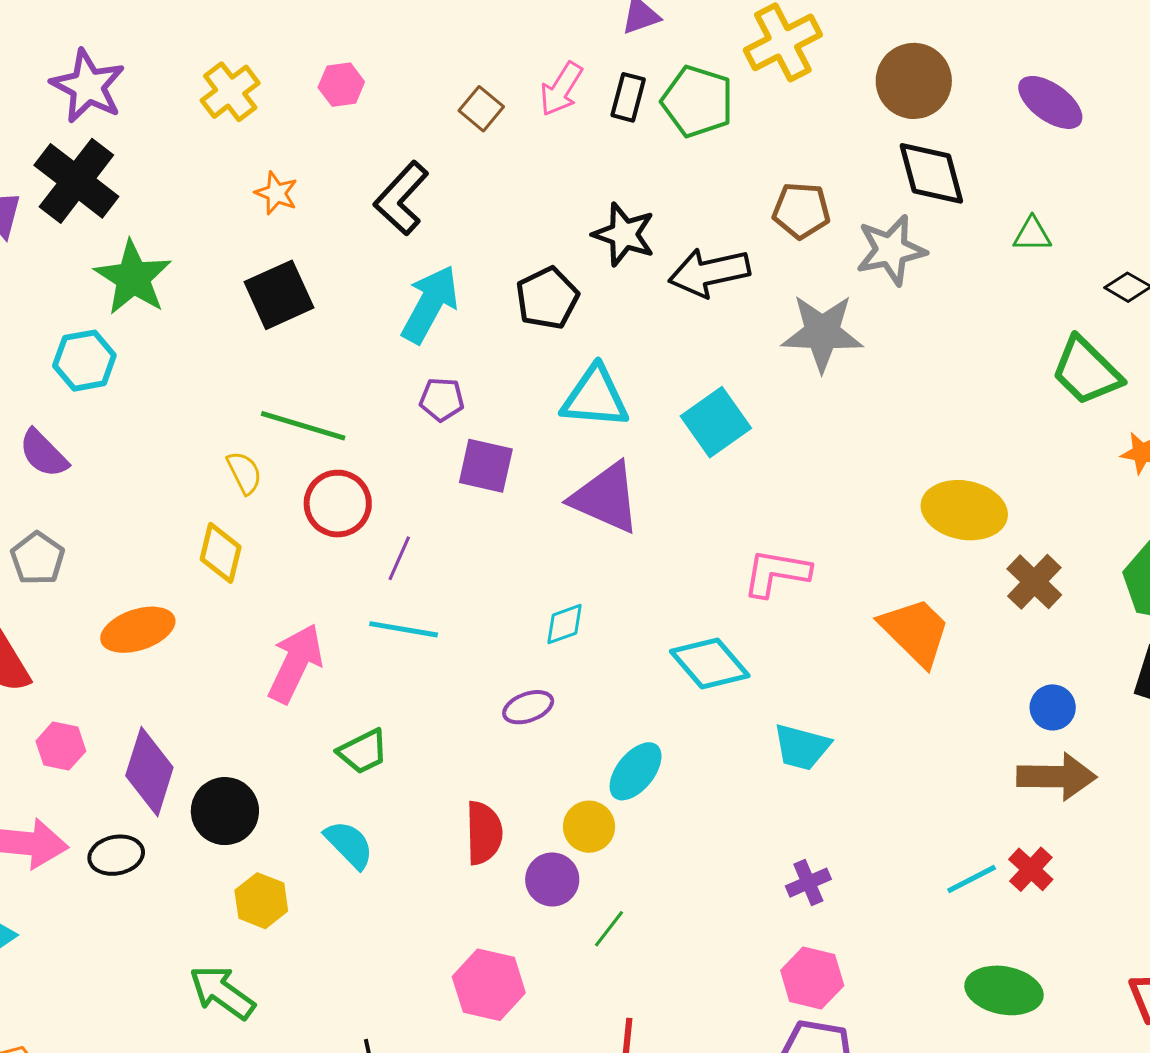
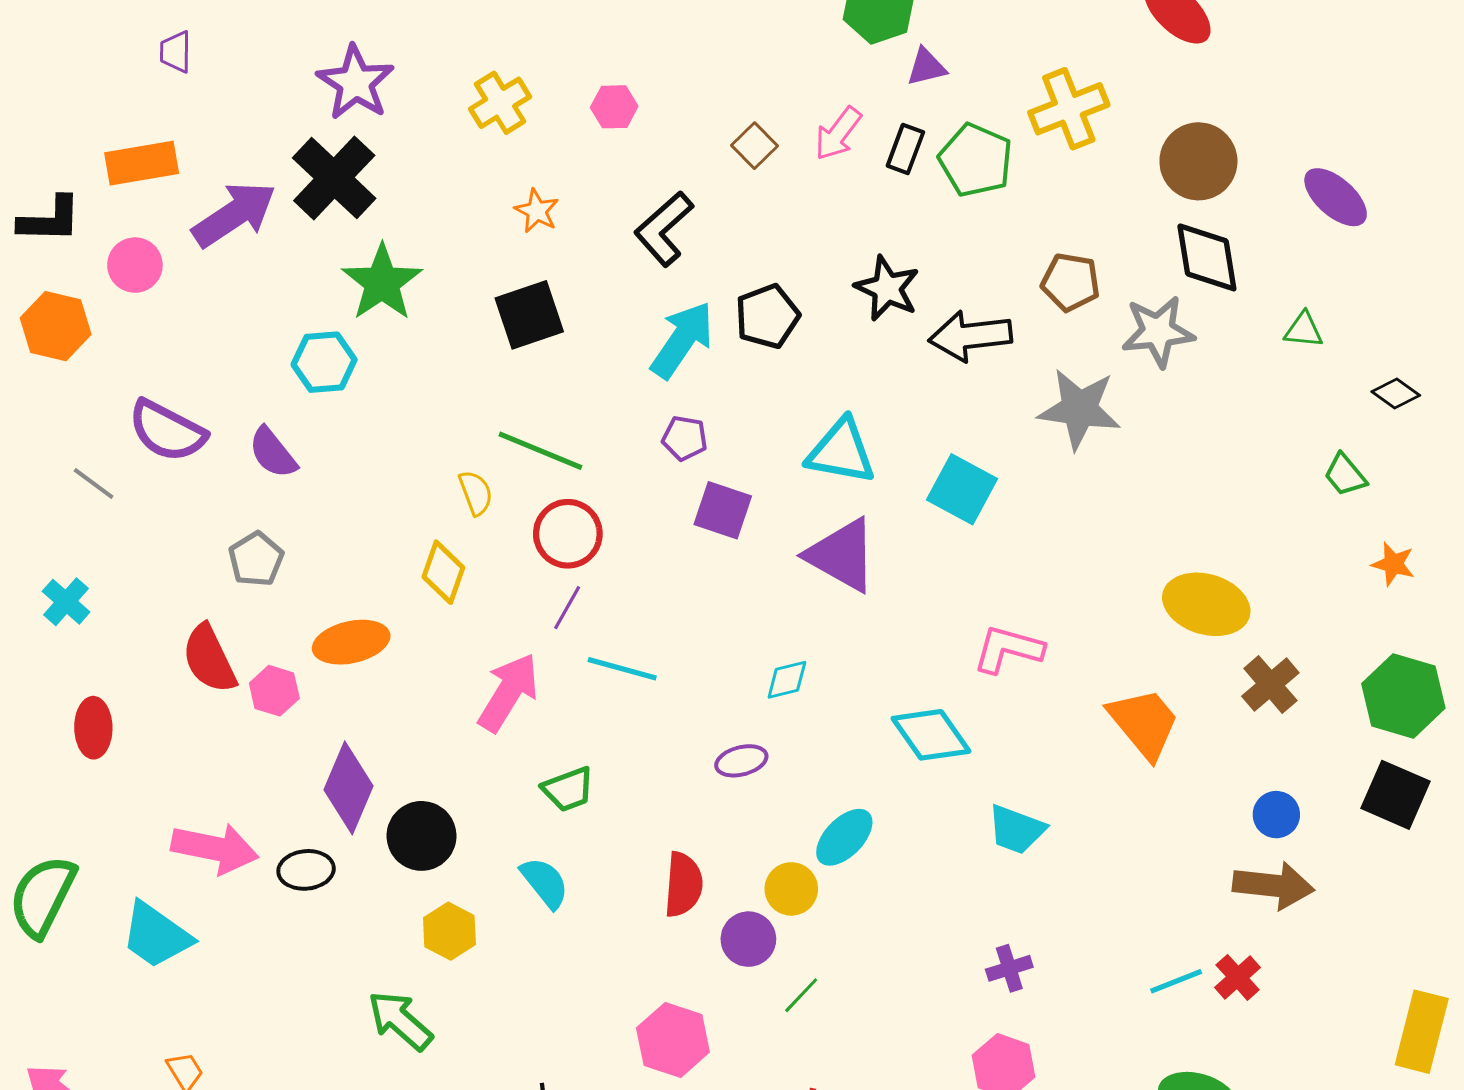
black pentagon: (547, 298) -> (767, 316), moved
green trapezoid: (1086, 371) -> (1345, 475), size x0.6
cyan square: (716, 422) -> (962, 489), turned -32
purple line: (399, 558) -> (567, 608), moved
pink hexagon: (61, 746) -> (274, 691), moved

